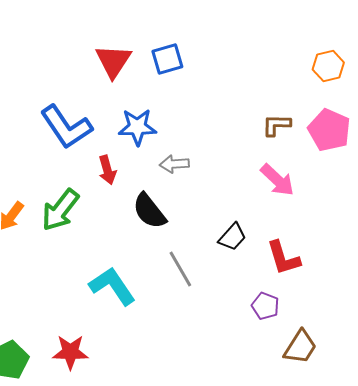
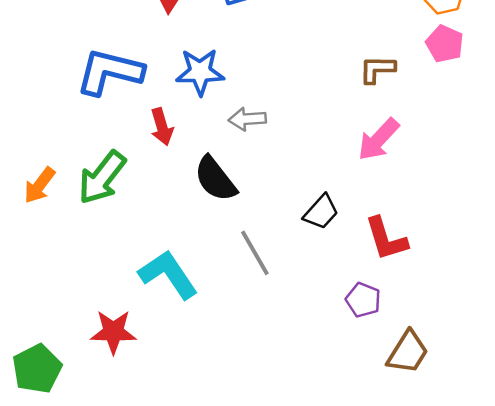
blue L-shape: (66, 127) -> (110, 72), turned 138
pink pentagon: (329, 130) -> (445, 44), moved, size x0.7
pink arrow: (277, 180) -> (378, 139), turned 90
red star: (70, 352) -> (113, 332), moved

